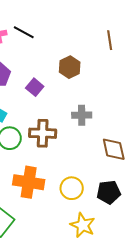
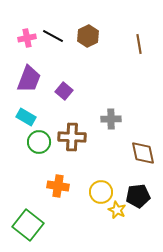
brown hexagon: (70, 67) -> (88, 36), moved
orange cross: (29, 182) -> (58, 186), size x0.7
yellow star: (83, 225) -> (117, 210), moved, size x0.7

